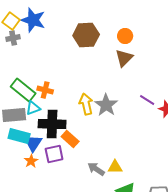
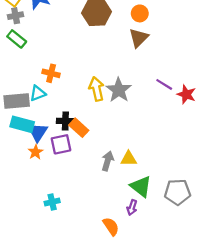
green rectangle: (23, 90) -> (17, 39), moved, size x0.7
black cross: (52, 124) -> (65, 121), moved, size x0.6
gray arrow: (96, 169) -> (108, 161), turned 72

